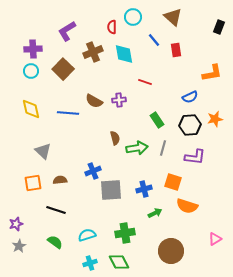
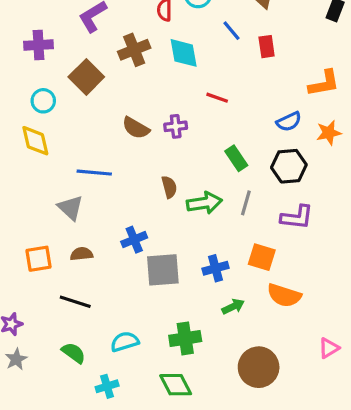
cyan circle: (31, 71) -> (43, 101), moved
blue line: (68, 113) -> (94, 173), moved
orange star: (215, 119) -> (329, 133), moved
gray triangle: (43, 151) -> (70, 208), moved
cyan cross: (90, 263) -> (107, 386), moved

